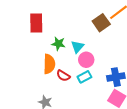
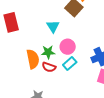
green star: (58, 44) -> (48, 52), moved
cyan triangle: (77, 47) -> (53, 26), moved

